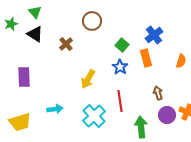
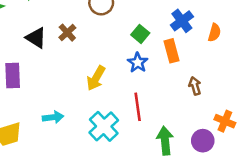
black triangle: (35, 34) -> (36, 38), moved
orange semicircle: (181, 61) -> (214, 33), moved
brown arrow: (158, 93) -> (195, 86), moved
purple circle: (167, 115) -> (203, 141), moved

